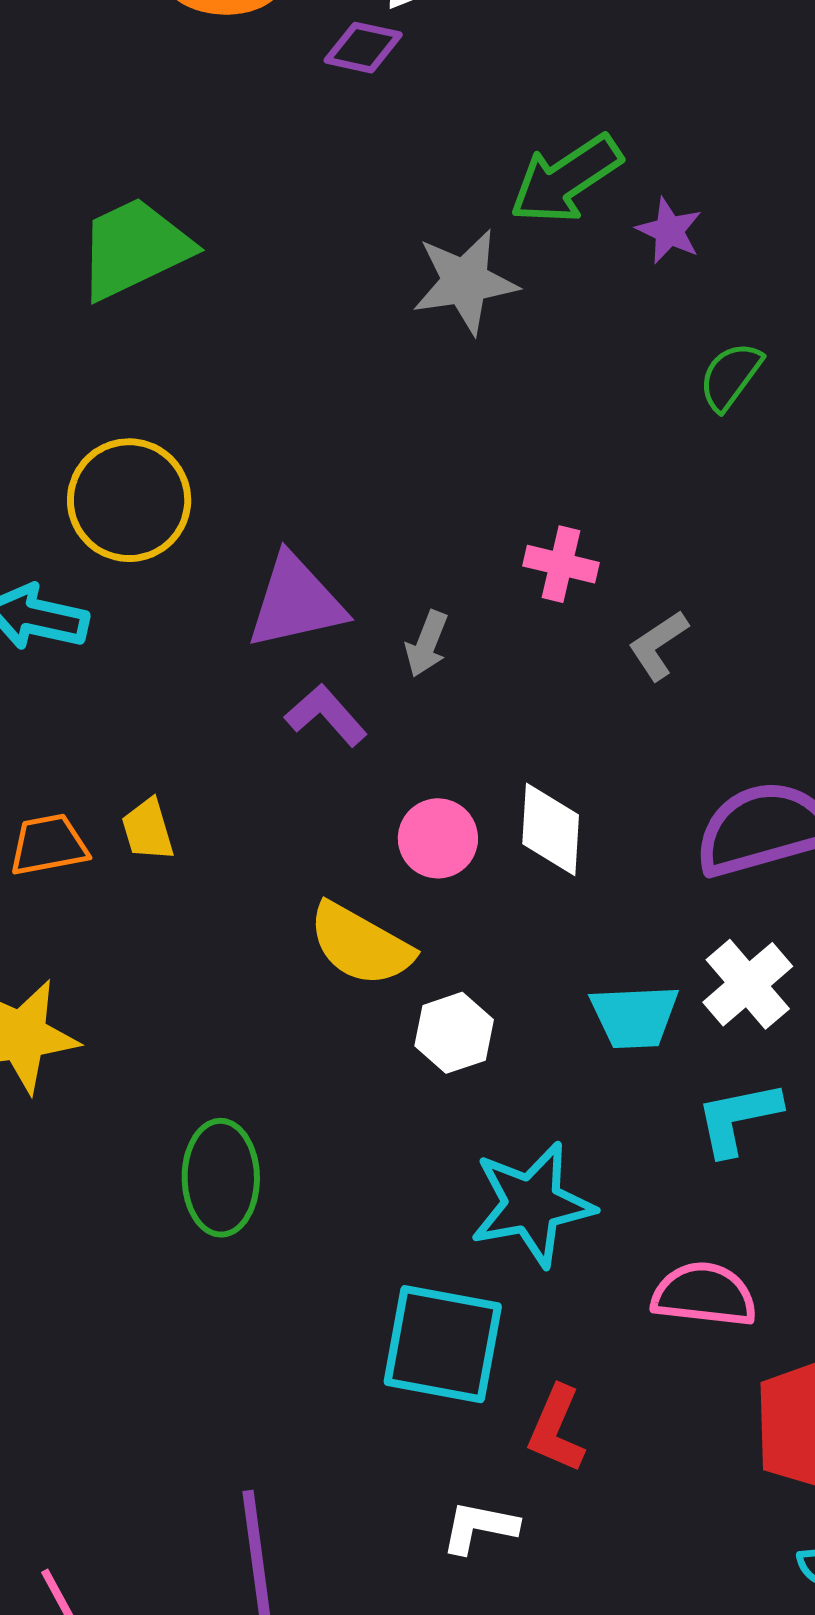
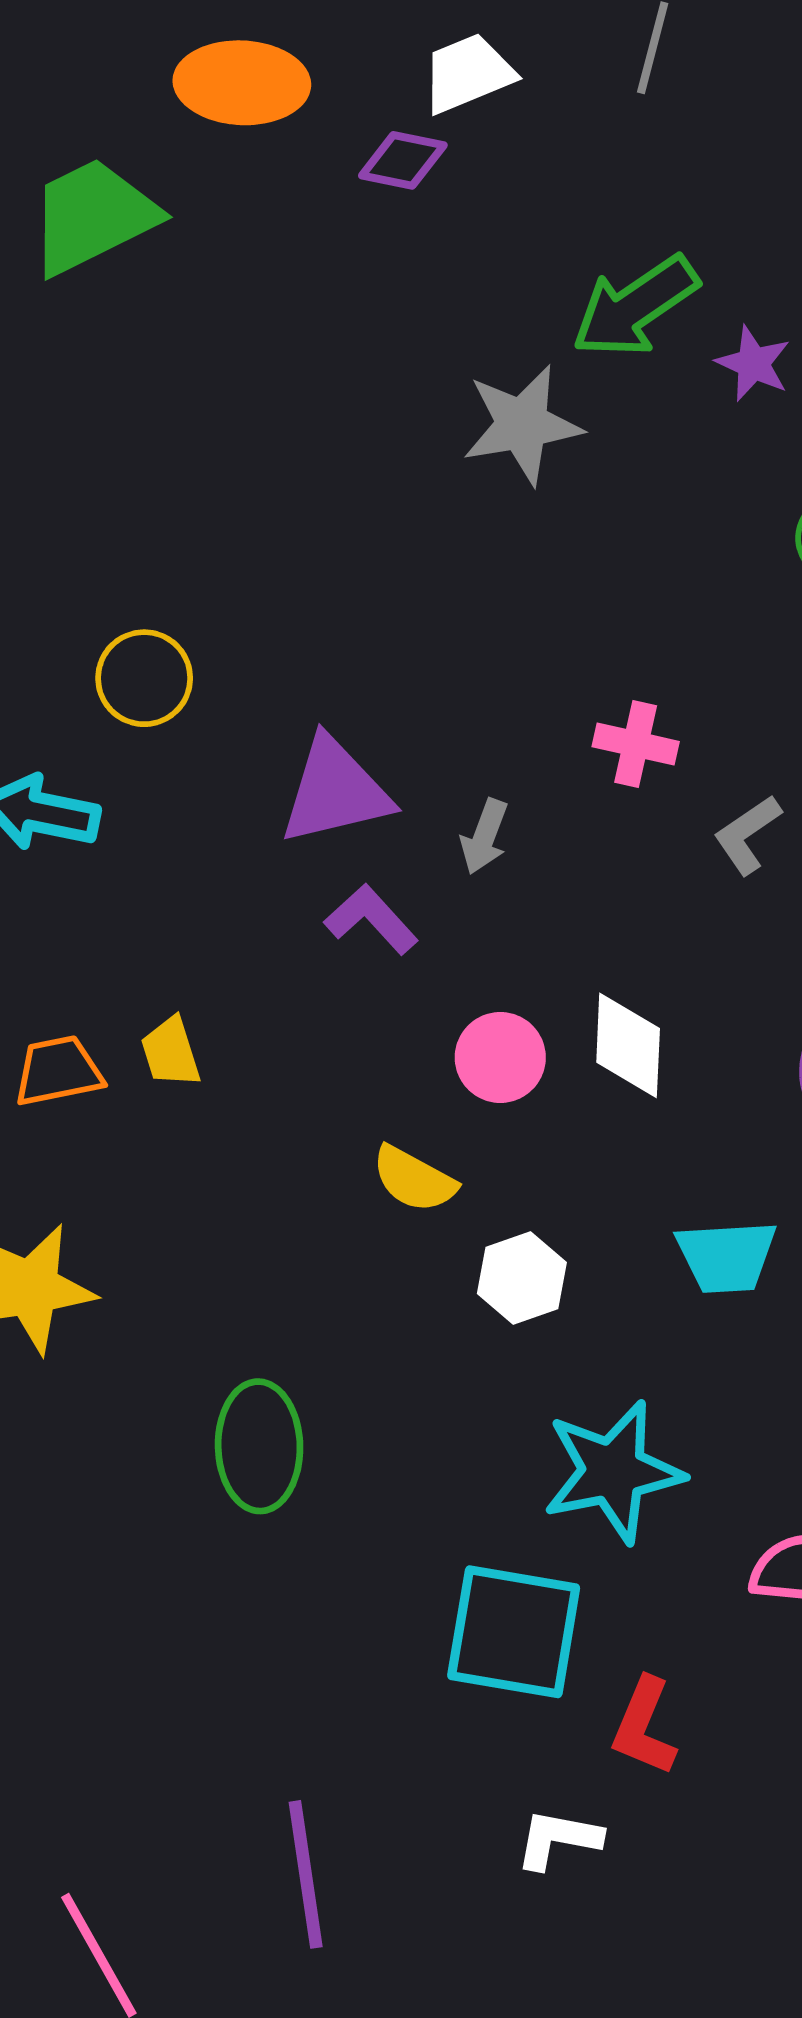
green trapezoid: (134, 248) -> (93, 216), moved
yellow circle: (129, 500) -> (144, 678), size x0.7
yellow semicircle: (360, 944) -> (414, 1179), size x0.7

